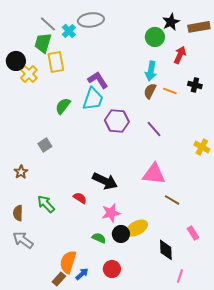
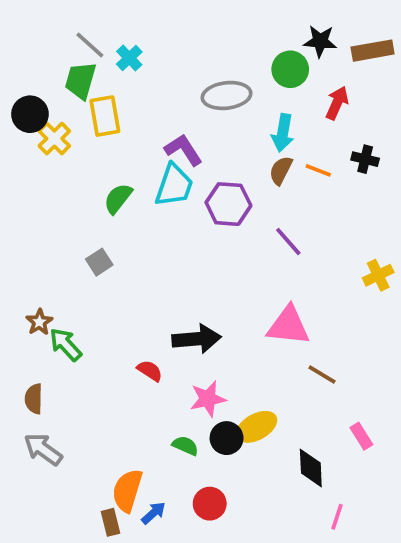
gray ellipse: (91, 20) -> (227, 95), moved
black star: (171, 22) -> (320, 41), turned 30
purple hexagon: (117, 121) -> (228, 204), moved
gray square: (45, 145) -> (99, 262), moved
yellow cross: (202, 147) -> (378, 275), turned 35
black arrow: (105, 181) -> (197, 339), turned -30
green arrow: (46, 204) -> (66, 344), moved
brown rectangle: (59, 279) -> (110, 522), turned -56

